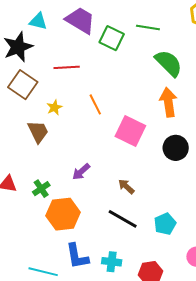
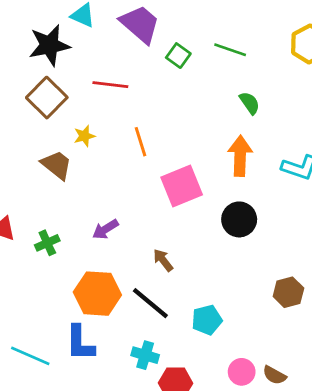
green square: (112, 38) -> (178, 56), size x0.7
green semicircle: (169, 63) -> (250, 103), size x0.6
pink square: (130, 131) -> (182, 186), turned 32
brown trapezoid: (38, 132) -> (57, 165), turned -35
orange hexagon: (63, 214) -> (97, 294), moved
cyan cross: (112, 262) -> (145, 355), moved

